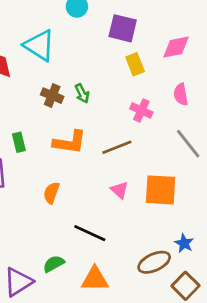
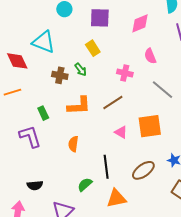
yellow rectangle: (135, 64) -> (93, 48), moved
black line: (90, 233) -> (106, 167), turned 70
brown ellipse: (154, 262) -> (143, 170), moved
green semicircle: (54, 264) -> (85, 185), moved

